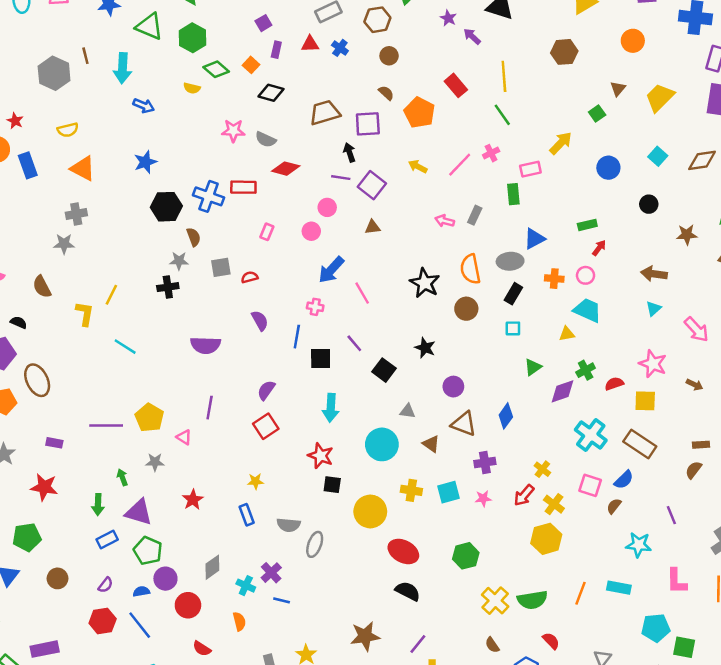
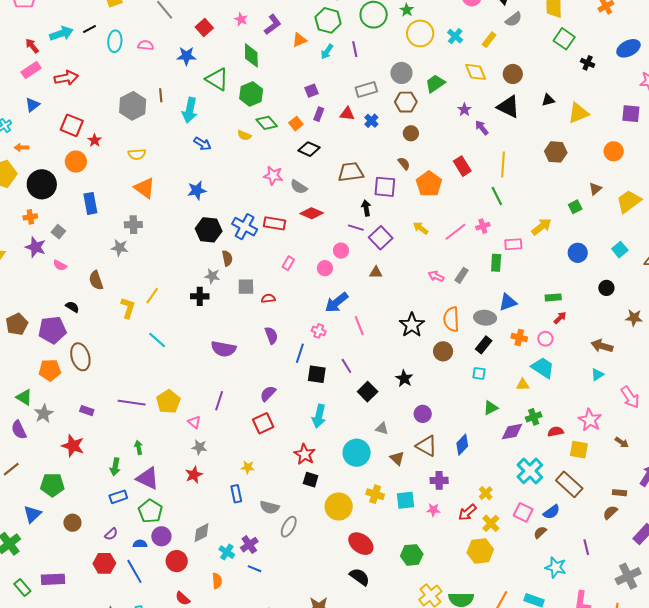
blue rectangle: (28, 165) -> (90, 203), moved
gray star: (155, 462) -> (199, 447), moved

